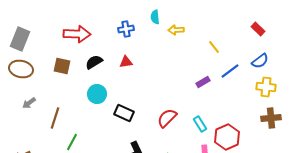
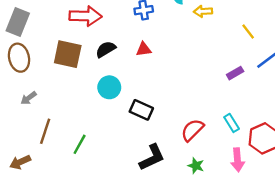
brown square: (62, 66) -> (68, 54), size x1.4
brown ellipse: (21, 69) -> (19, 58), turned 65
brown line: (55, 118) -> (45, 131), moved
red semicircle: (167, 118) -> (192, 130), moved

